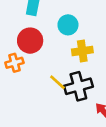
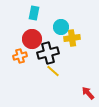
yellow cross: (82, 51) -> (72, 38), moved
black cross: (78, 86) -> (48, 53), moved

